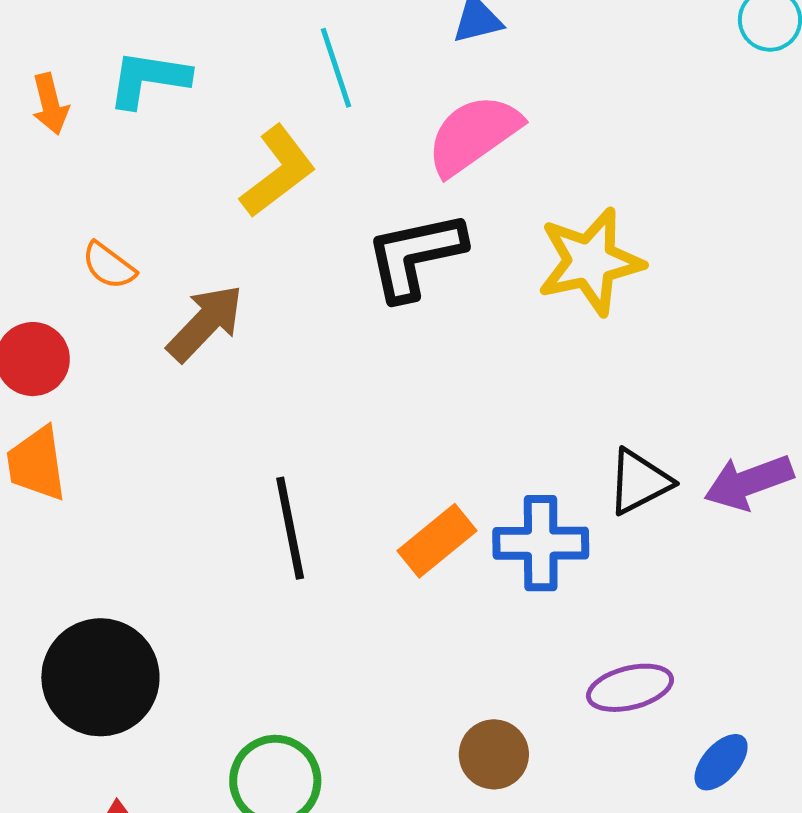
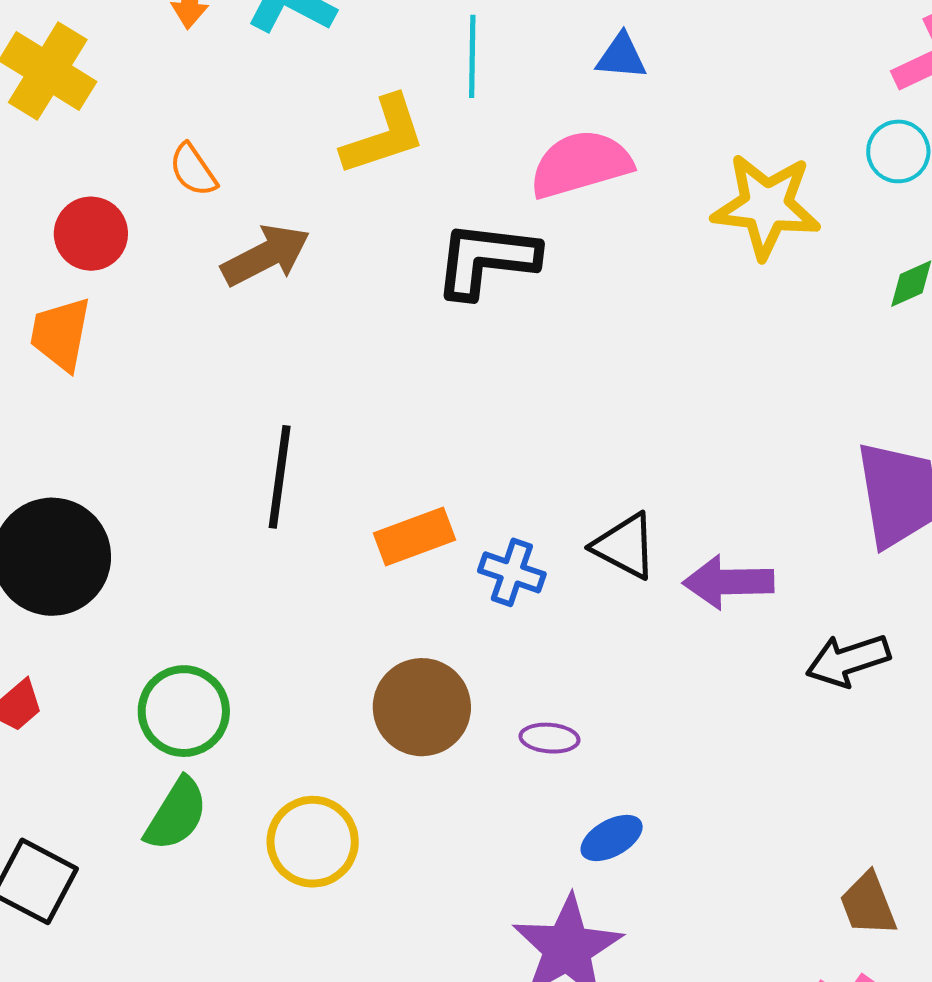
yellow star: (590, 262) -> (766, 206), moved
black triangle: (639, 482) -> (625, 546), turned 36
blue cross: (541, 543) -> (512, 572), size x0.7
purple ellipse: (630, 688) -> (549, 738), size x0.7
brown circle: (494, 754) -> (422, 707), moved, size x1.4

